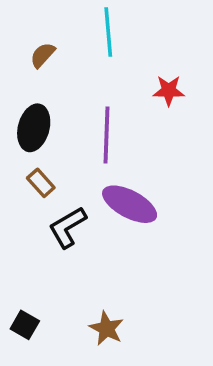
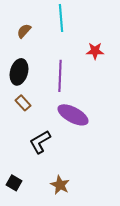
black L-shape: (67, 227) -> (40, 142), moved

